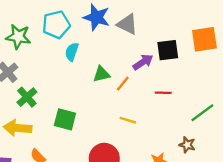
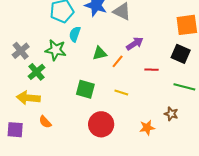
green star: (18, 37) -> (56, 50), moved
black square: (168, 50) -> (181, 54), moved, turned 30
green line: (202, 113) -> (184, 87), turned 50
green square: (65, 119) -> (85, 89), moved

